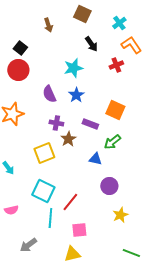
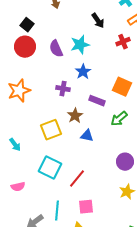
purple semicircle: (49, 94) -> (56, 49), moved
purple cross: (56, 123) -> (63, 89), moved
blue triangle: (95, 159) -> (87, 136), moved
purple circle: (109, 186) -> (125, 162), moved
cyan line: (50, 218) -> (57, 211), moved

